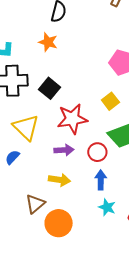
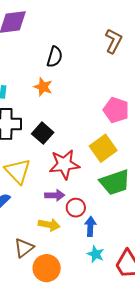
yellow square: (110, 101) -> (103, 148), size x1.5
red circle: (97, 152) -> (76, 208), moved

